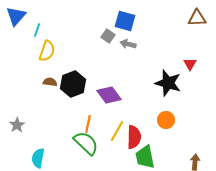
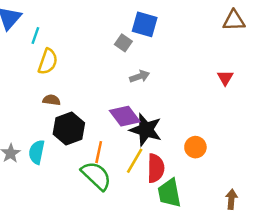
gray arrow: (128, 44) -> (140, 76), moved, turned 147
black star: (168, 83) -> (146, 130), moved
black hexagon: (73, 84) -> (69, 129), moved
cyan semicircle: (38, 158) -> (37, 152), moved

